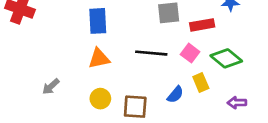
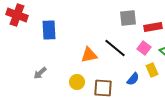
blue rectangle: (98, 21) -> (49, 30), moved
black line: (151, 53) -> (115, 48), turned 35
orange triangle: (99, 58) -> (89, 55), moved

